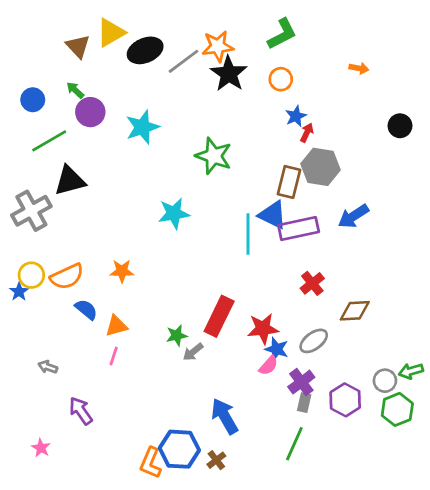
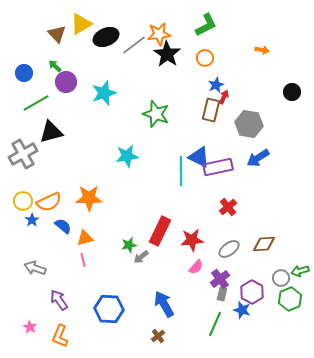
gray hexagon: (321, 167) -> (249, 124), moved
brown rectangle: (289, 182) -> (211, 110), moved
orange star: (122, 271) -> (89, 198), size x1.5
blue star: (19, 292) -> (32, 220), moved
brown diamond: (355, 311) -> (264, 244), moved
blue star: (277, 349) -> (242, 310), moved
pink line: (114, 356) -> (83, 260), turned -32
gray arrow: (48, 367) -> (35, 268), size x1.5
blue hexagon: (179, 449) -> (109, 309), moved
orange L-shape: (151, 463) -> (60, 336), moved

